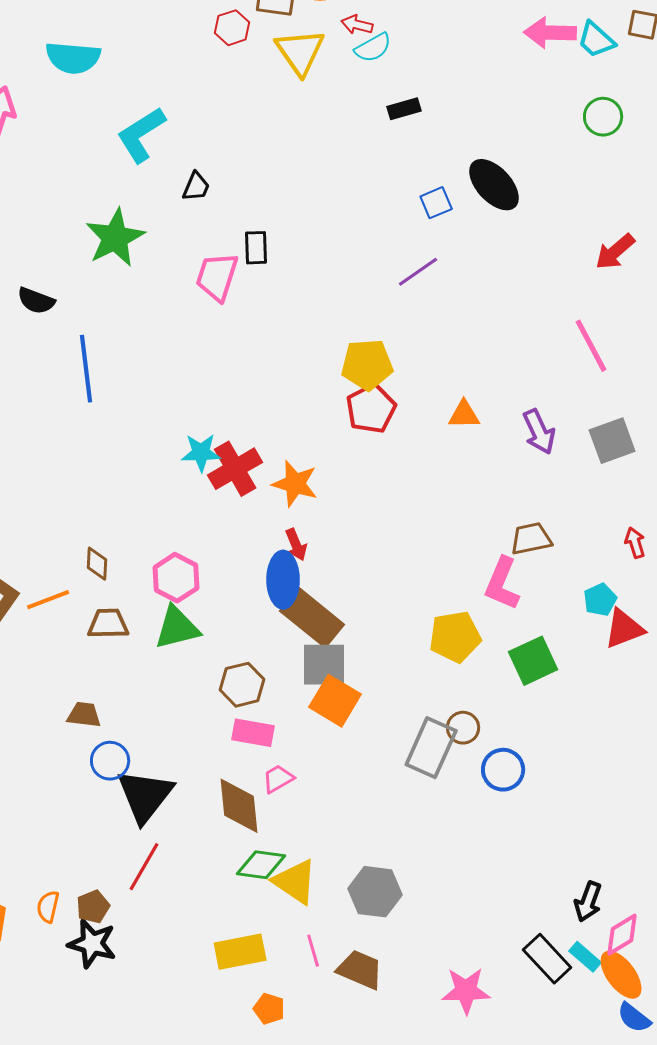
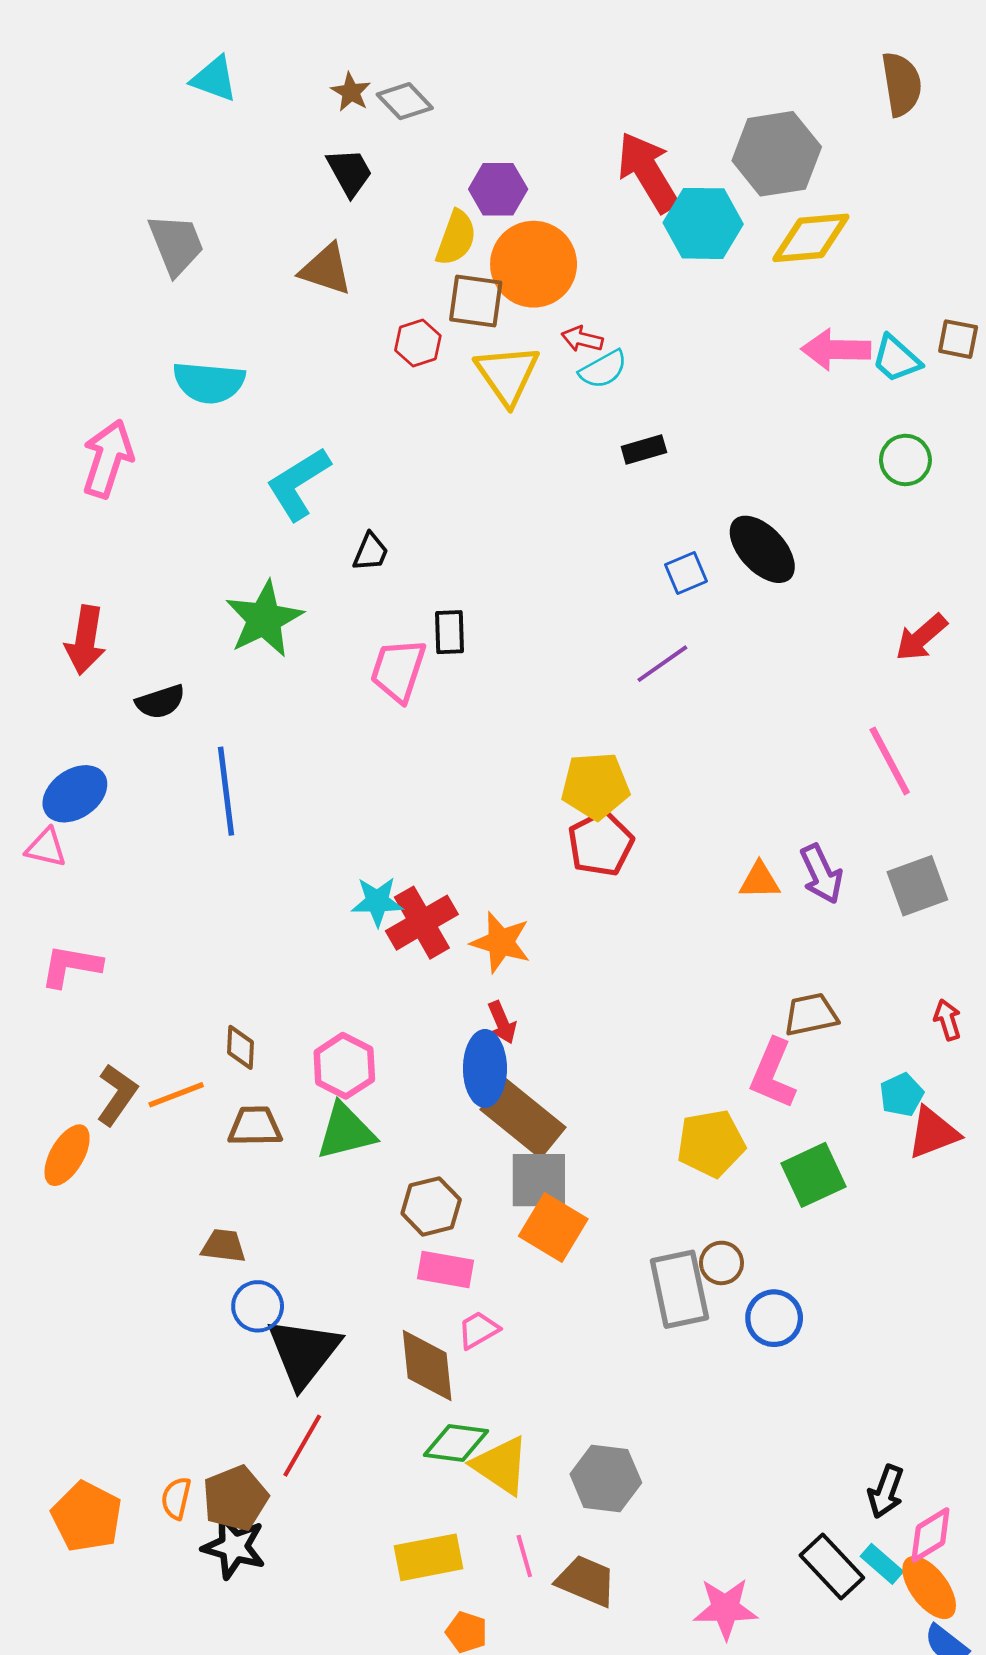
black semicircle: (36, 301) -> (160, 702), turned -39
orange triangle: (464, 415) -> (760, 881), moved
gray rectangle: (431, 748) -> (679, 1289), turned -36
brown pentagon: (93, 907) -> (235, 1498), size x1.5

